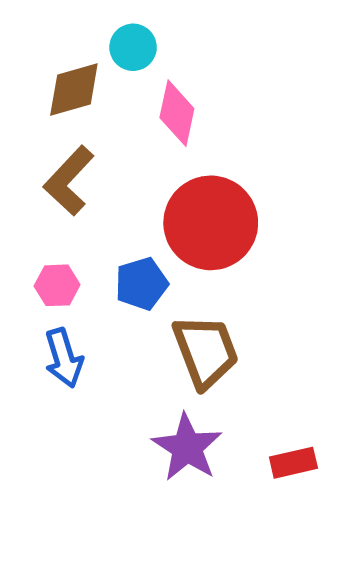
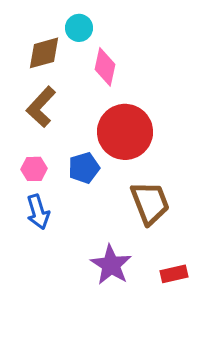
brown trapezoid: (206, 351) -> (150, 203), moved

